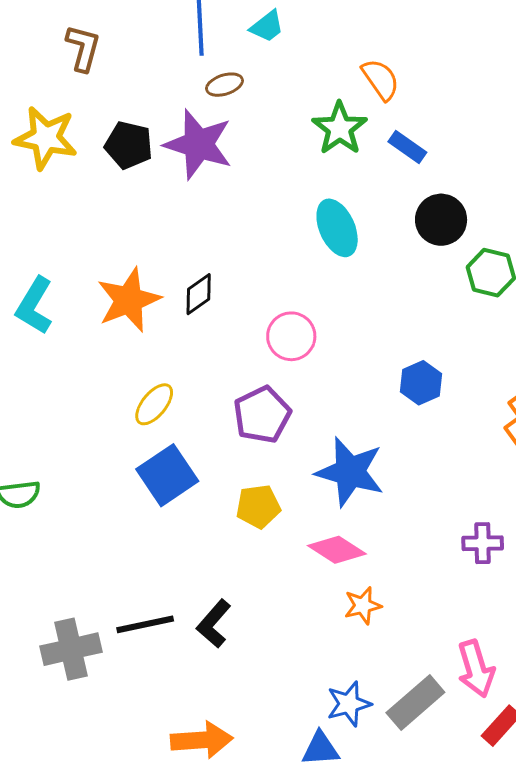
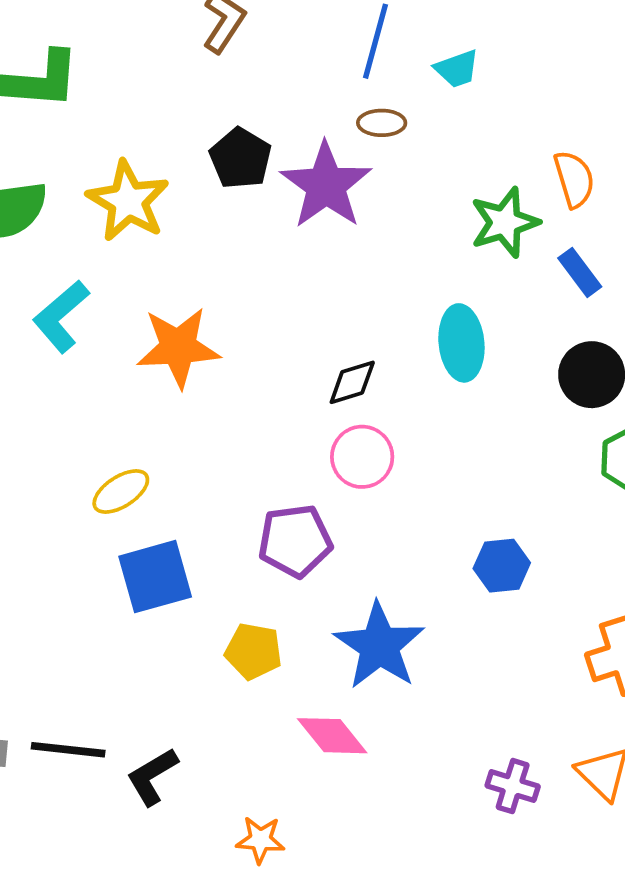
yellow star: (46, 138) -> (128, 201), moved
black diamond: (199, 294) -> (352, 382), moved
yellow ellipse: (154, 404) -> (121, 491), moved
orange star: (363, 605) -> (260, 840), moved

